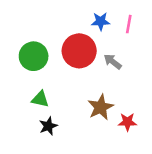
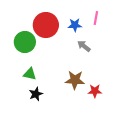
blue star: (101, 21) -> (75, 25), moved
red circle: (79, 51) -> (46, 25), moved
brown star: (101, 107) -> (75, 80), turned 30

